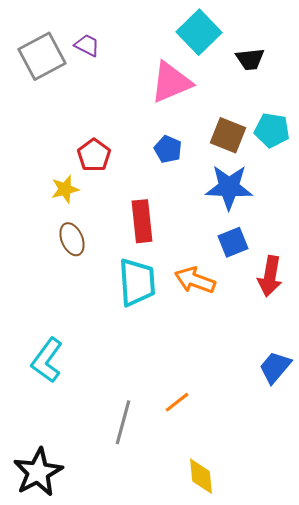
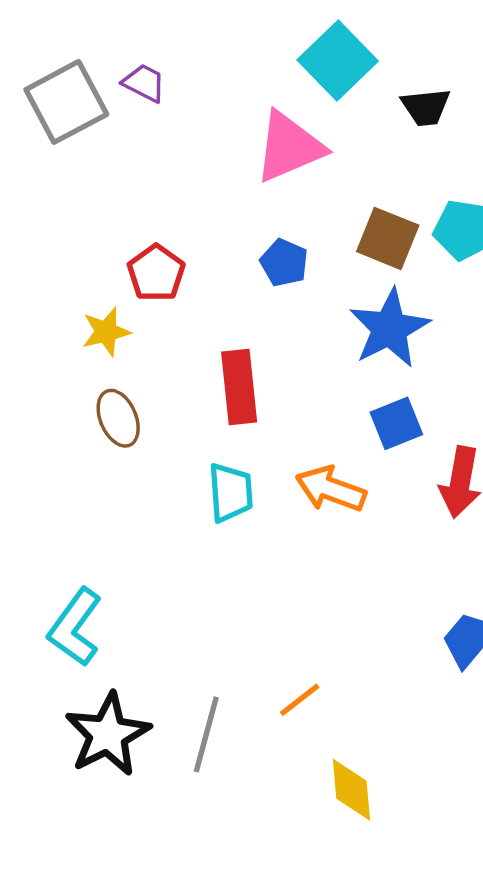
blue star: (229, 187) -> (389, 328), turned -30
cyan trapezoid: (137, 282) -> (230, 492), size x0.7
black star: (38, 472) -> (108, 734), moved
yellow diamond: (201, 476) -> (351, 790), moved

